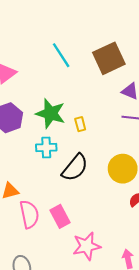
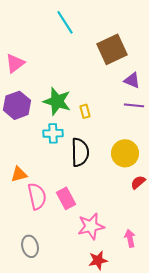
cyan line: (61, 55) -> (65, 22), moved
black semicircle: (75, 168) -> (80, 152), turned -40

